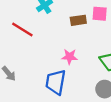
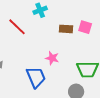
blue trapezoid: (56, 82) -> (36, 77), turned 135

